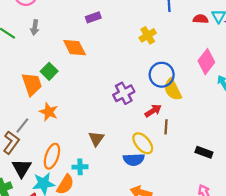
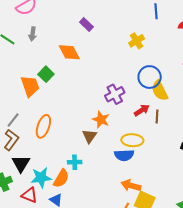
purple rectangle: (93, 17) -> (86, 24), turned 64
orange star: (49, 112) -> (101, 120), moved
gray line: (22, 125) -> (13, 120), moved
brown line: (166, 127) -> (157, 116), moved
yellow ellipse: (143, 143) -> (132, 140), turned -45
orange ellipse: (52, 156) -> (43, 126), moved

